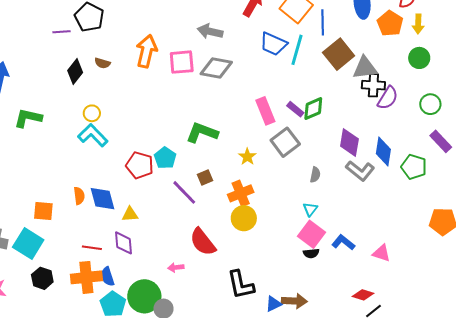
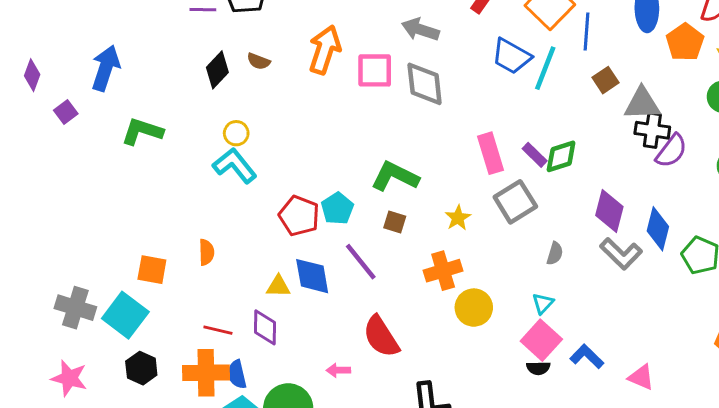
brown square: (339, 54) -> (605, 80), size x0.6
gray diamond: (216, 68) -> (425, 84), turned 68
brown square: (205, 177) -> (395, 222), moved, turned 35
blue diamond: (102, 199) -> (312, 276), moved
yellow circle: (244, 218) -> (474, 308), moved

